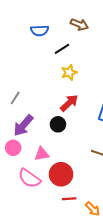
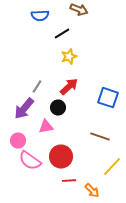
gray line: (15, 98) -> (37, 87), moved
pink circle: (13, 148) -> (18, 141), moved
pink triangle: (42, 154) -> (46, 127), moved

